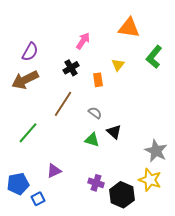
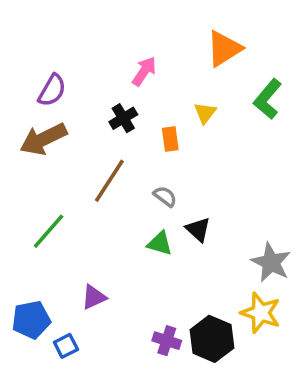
orange triangle: (129, 28) -> (224, 49), turned -40
purple cross: (96, 183) -> (167, 341), moved

